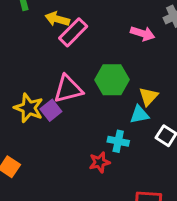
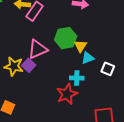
yellow triangle: (148, 96) -> (81, 46), moved
red star: (100, 162) -> (67, 94), size x1.5

